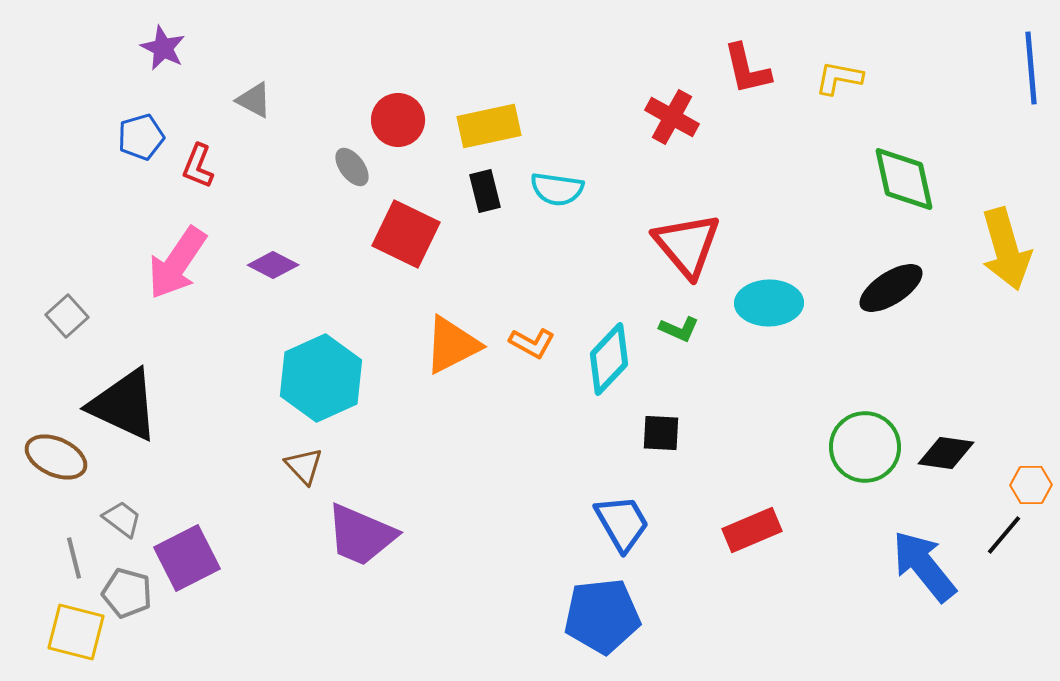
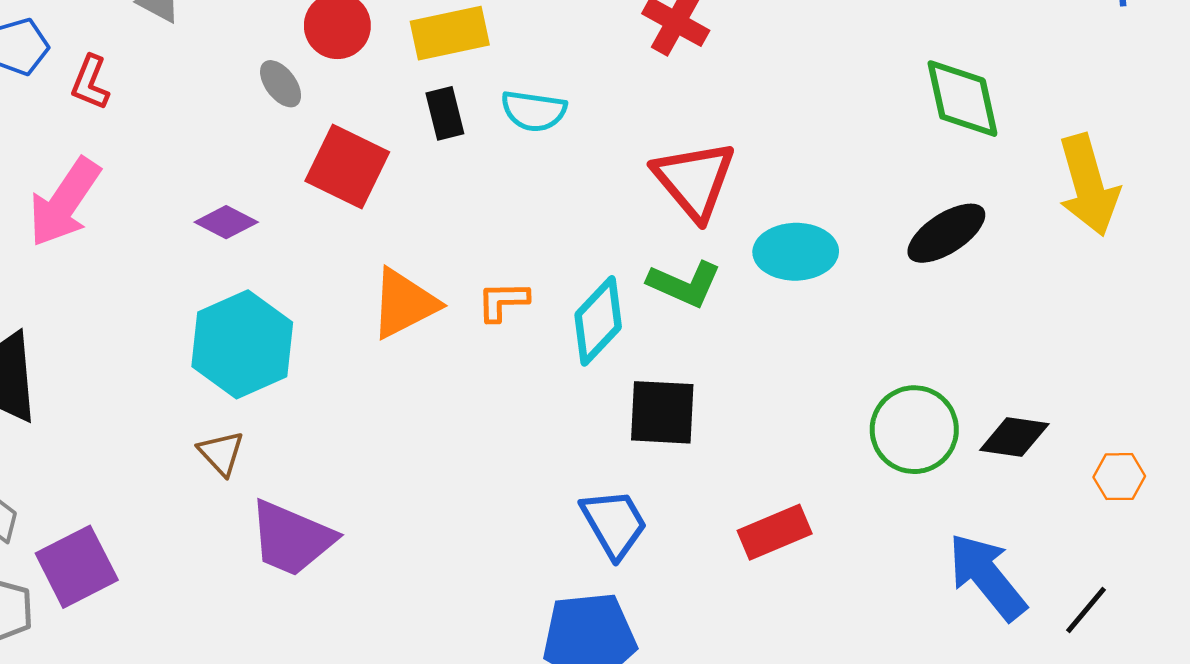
purple diamond: (273, 265) -> (226, 222), moved
green L-shape: (679, 329) -> (684, 284), size x1.5
orange L-shape: (532, 343) -> (503, 301), turned 150
black square: (661, 433) -> (662, 412), size x1.5
black line: (1004, 535) -> (1086, 610), moved

